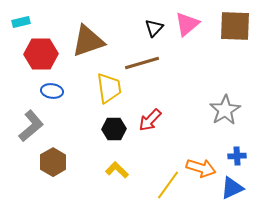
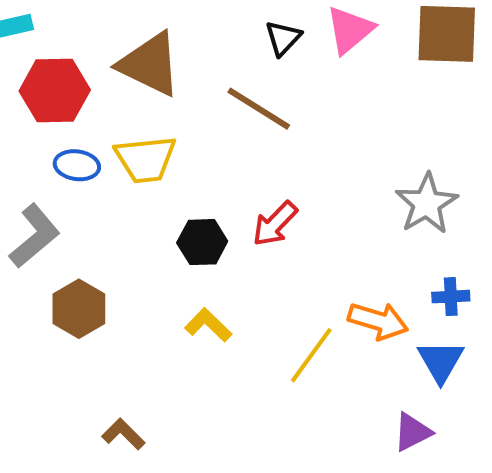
brown triangle: (88, 41) -> (150, 64), turned 45
brown line: (142, 63) -> (259, 109), turned 48
yellow trapezoid: (109, 88) -> (146, 159), moved, turned 92
blue triangle: (232, 188) -> (441, 361), turned -35

